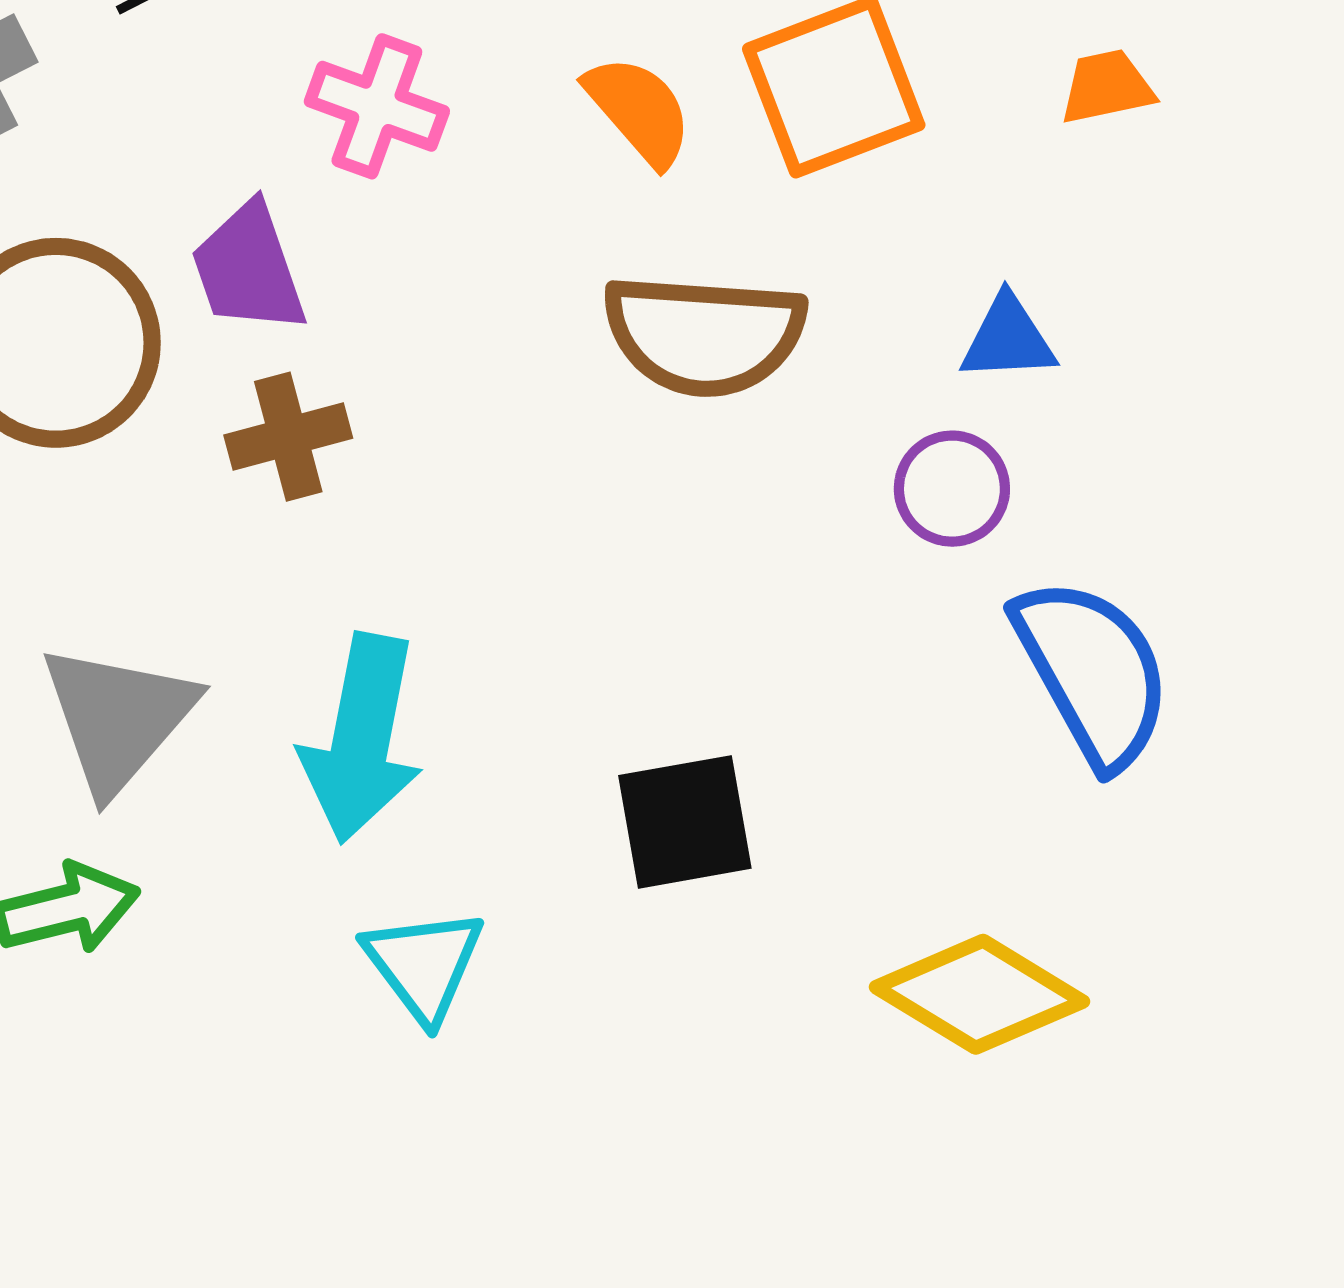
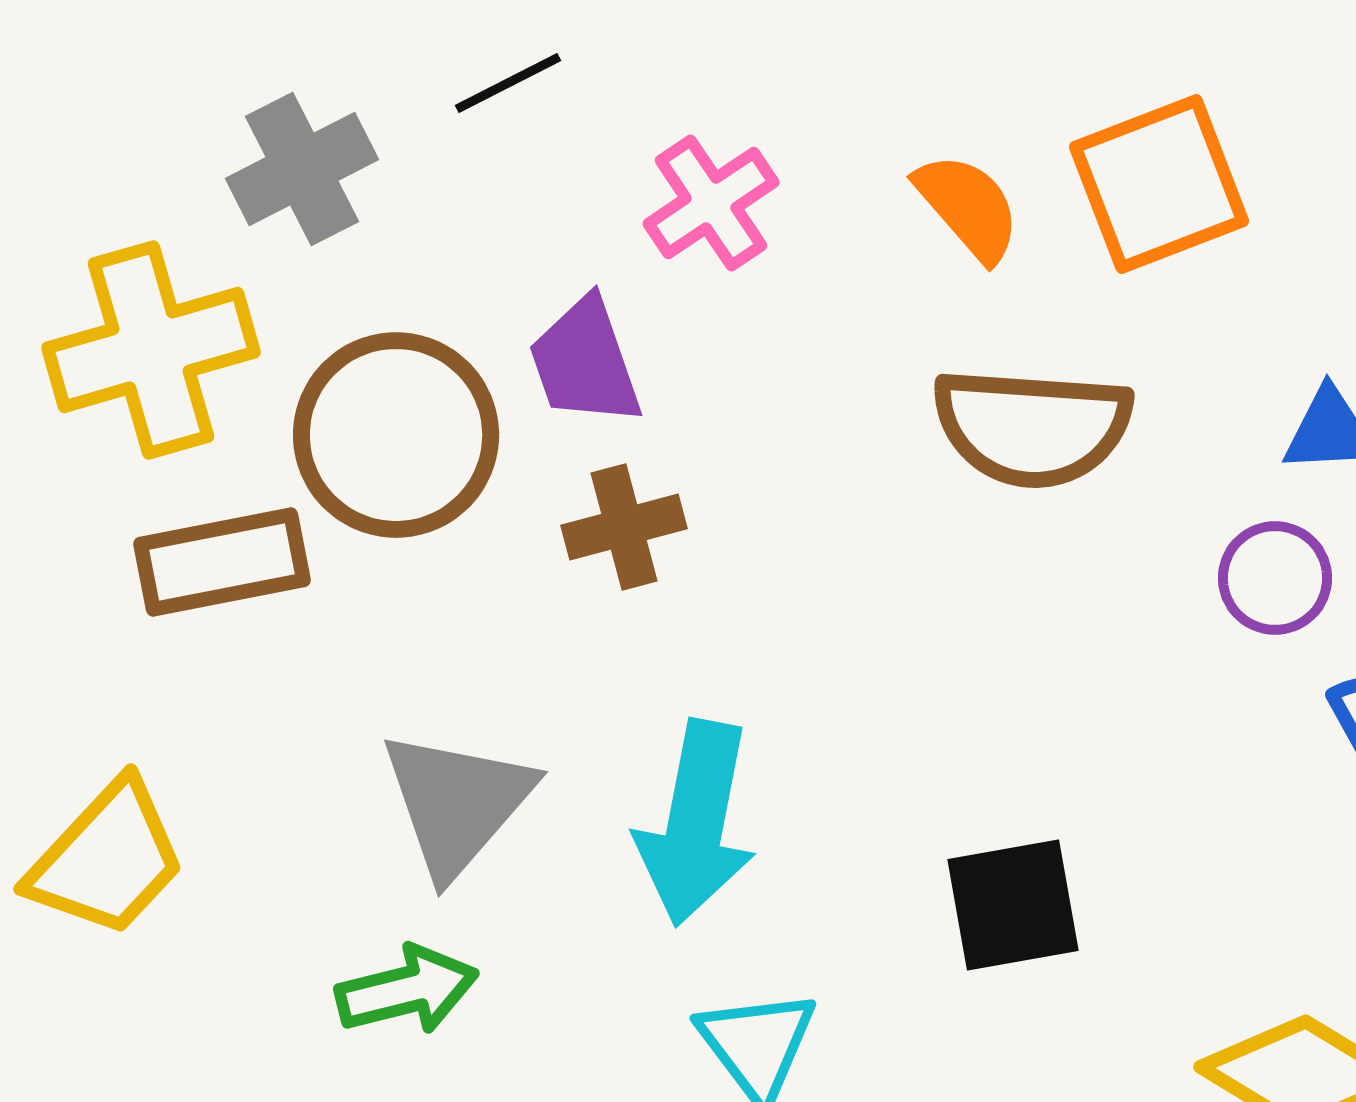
pink cross: (377, 106) -> (711, 203), turned 36

